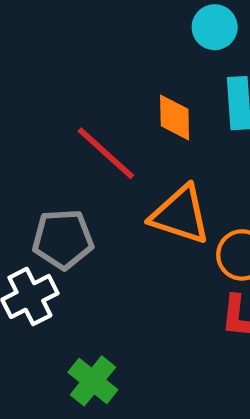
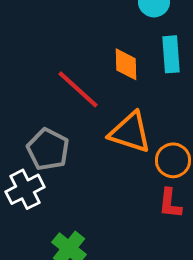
gray pentagon: (63, 239) -> (48, 149), turned 30

